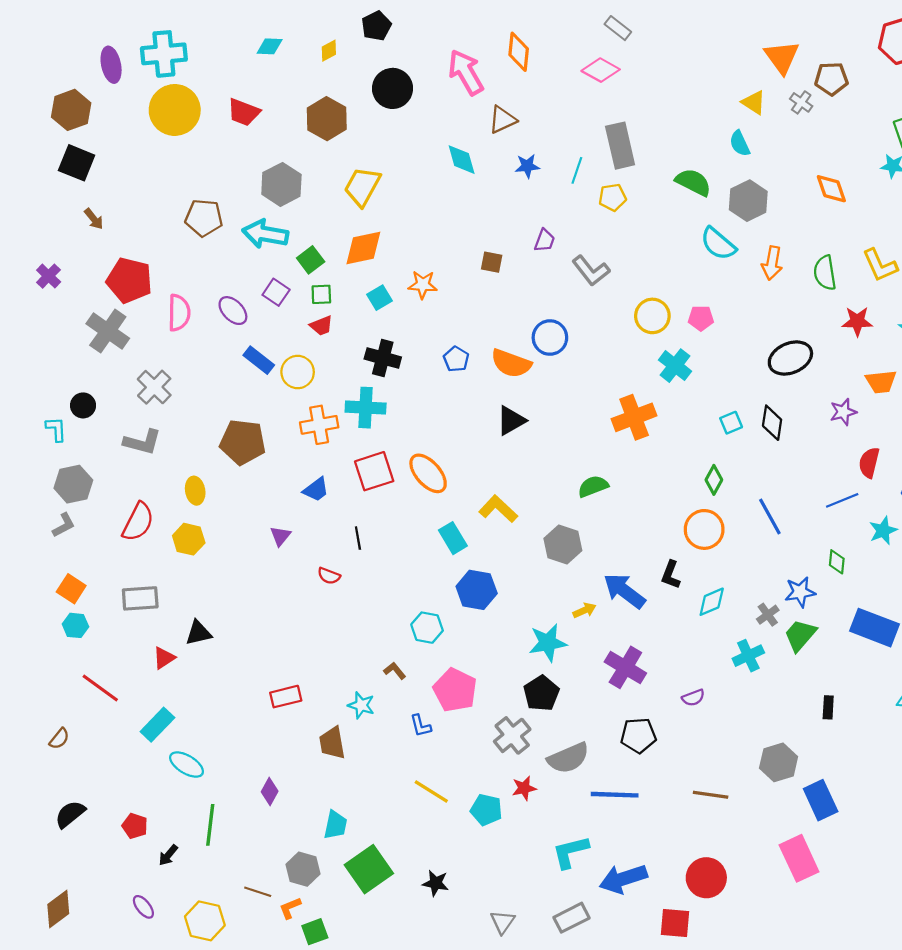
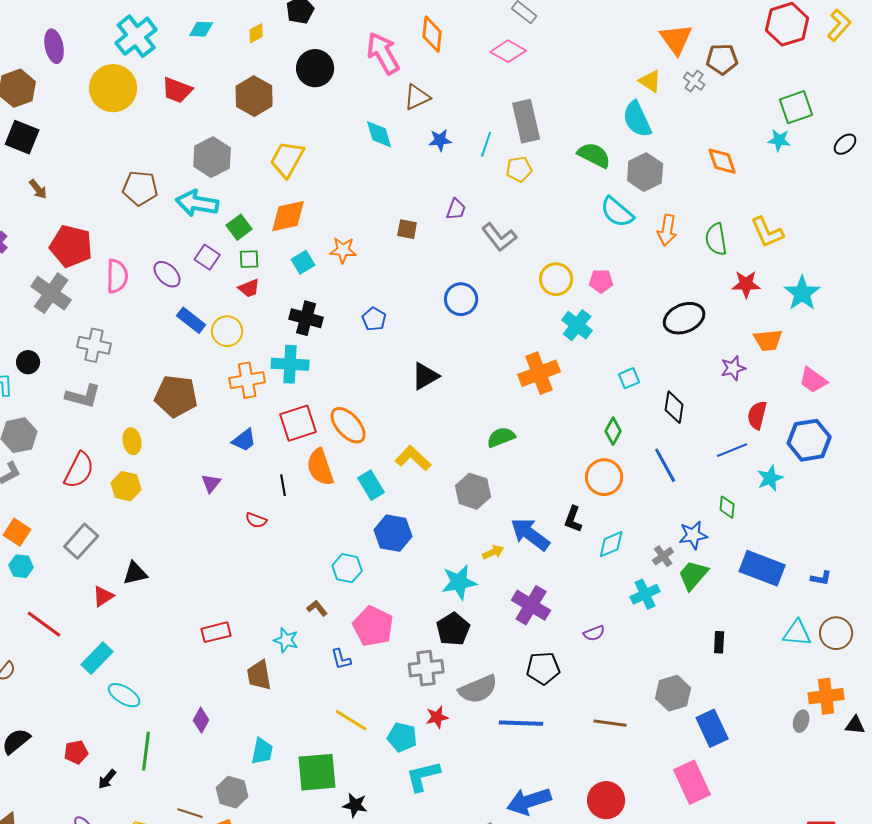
cyan cross: (164, 54) -> (136, 36), moved, turned -33
cyan semicircle: (740, 143) -> (637, 119), size x1.5
orange semicircle: (511, 363) -> (320, 467), moved, turned 51
gray cross: (154, 387) -> (94, 345), turned -32
black diamond: (772, 423) -> (674, 407), moved
gray rectangle: (140, 598) -> (81, 541), turned -44
gray cross: (512, 735) -> (426, 668), turned 32
red pentagon: (135, 826) -> (76, 752), turned -30
cyan L-shape: (570, 852) -> (423, 776), moved
green square: (369, 869) -> (317, 772), moved, turned 30

